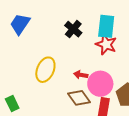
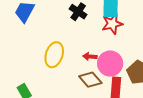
red star: (106, 44) -> (112, 24), turned -30

